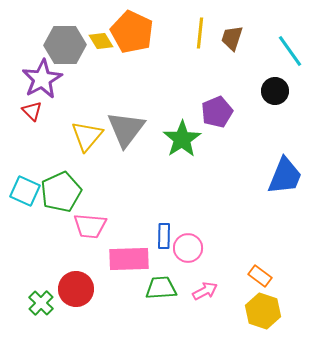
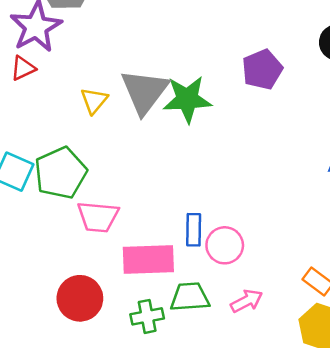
red triangle: (32, 111) -> (23, 68), turned 50
yellow triangle: (87, 136) -> (94, 101), size x0.7
green star: (182, 139) -> (187, 99), moved, turned 30
green cross: (41, 303) -> (147, 316), moved, turned 35

